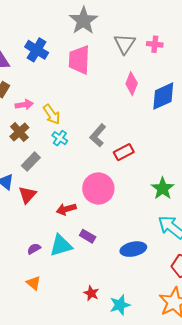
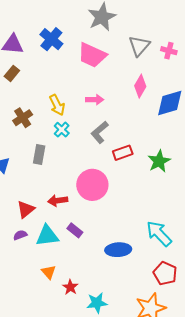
pink trapezoid: (79, 60) -> (92, 55), turned -76
pink arrow: (24, 105) -> (95, 100), moved
gray rectangle: (31, 162) -> (39, 155), moved, turned -42
green star: (163, 188) -> (159, 161), moved
red triangle: (27, 195) -> (26, 209), moved
orange triangle: (34, 283) -> (49, 272), moved

